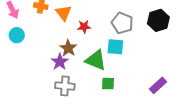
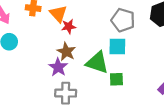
red star: (84, 27) -> (69, 26), moved
green square: (108, 84) -> (116, 79), moved

